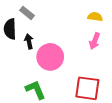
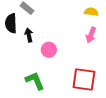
pink circle: (50, 57) -> (49, 50), size x0.6

